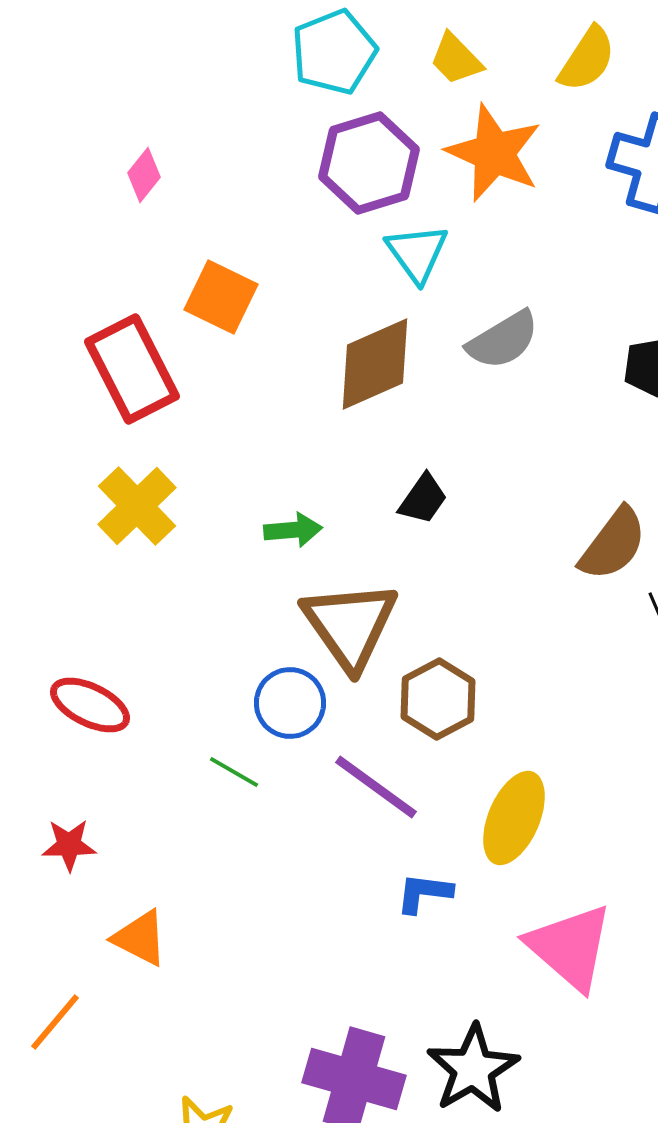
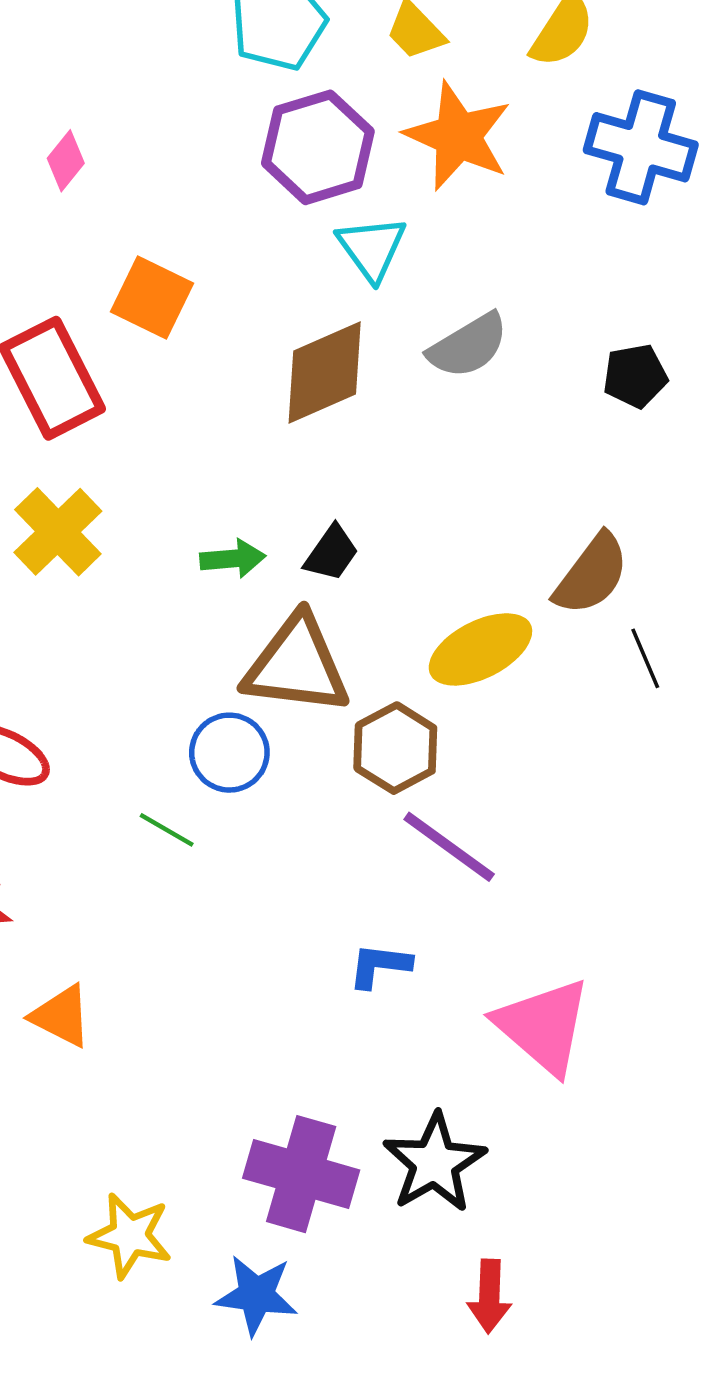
black trapezoid: (423, 499) -> (331, 553), moved
brown triangle: (350, 625) -> (297, 665), turned -48
purple line: (376, 787) -> (449, 847), moved
yellow ellipse: (514, 818) -> (480, 649), moved, turned 40

